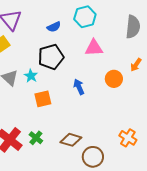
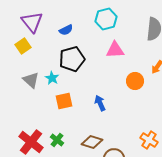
blue semicircle: (54, 27) -> (66, 30), moved
blue arrow: (79, 87) -> (100, 103), moved

